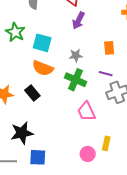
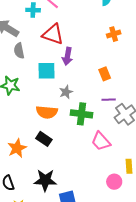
cyan square: (42, 43) -> (46, 71), moved
gray star: (76, 55) -> (66, 92), moved
black star: (22, 133) -> (45, 180), turned 30

